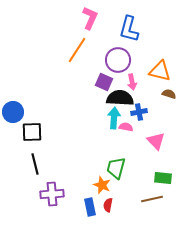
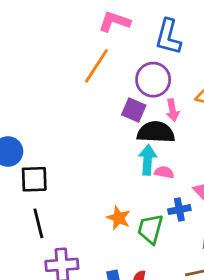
pink L-shape: (90, 18) -> (114, 22), turned -95
blue cross: (139, 112) -> (179, 210), moved
orange star: (102, 185) -> (119, 218), moved

